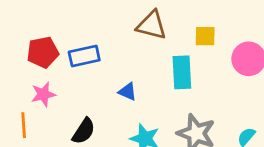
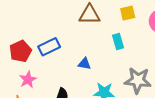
cyan rectangle: (182, 72) -> (118, 41), size x0.7

